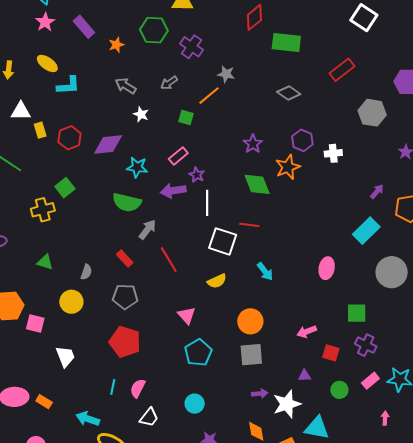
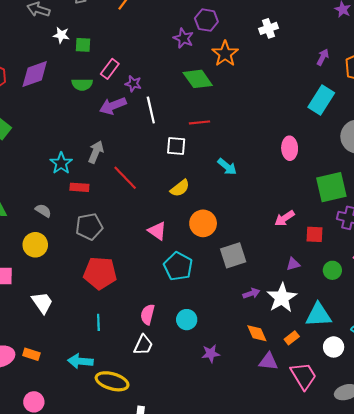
green square: (186, 118) -> (83, 45), moved
purple hexagon: (302, 140) -> (206, 20), moved
cyan star: (137, 167) -> (61, 163), moved, turned -30
green semicircle: (127, 202) -> (82, 84), moved, size x0.7
white square: (223, 241) -> (176, 146), size x0.7
red rectangle: (125, 258) -> (79, 187), turned -30
gray semicircle: (86, 272) -> (43, 211), turned -63
green square: (357, 313) -> (331, 187), size x1.4
orange circle: (250, 321) -> (203, 223), moved
pink semicircle: (138, 388) -> (148, 314), moved

